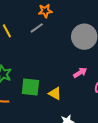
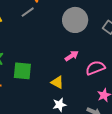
yellow triangle: (55, 93) -> (57, 82), moved

